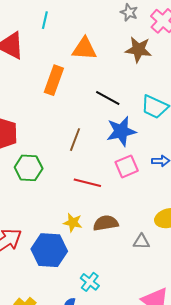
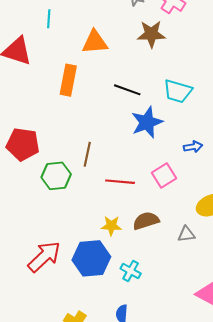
brown line: (75, 140) -> (87, 154), moved
pink square: (127, 166) -> (164, 175), moved
cyan cross: (90, 282) -> (131, 271), moved

